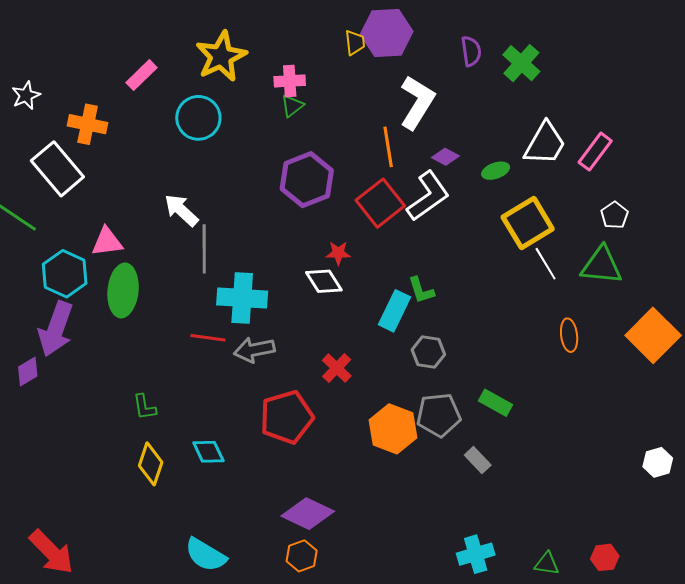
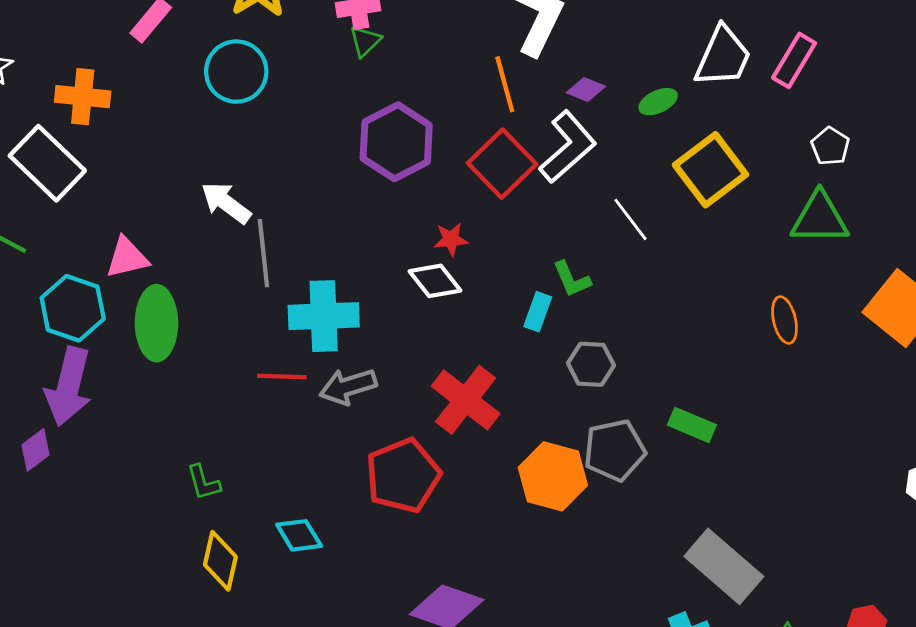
white line: (546, 264) -> (631, 219), moved
cyan rectangle: (395, 311) -> (538, 312), size x0.7
red cross: (337, 368) -> (466, 400), size x1.6
gray rectangle: (478, 460) -> (724, 566), moved, size x2.0

